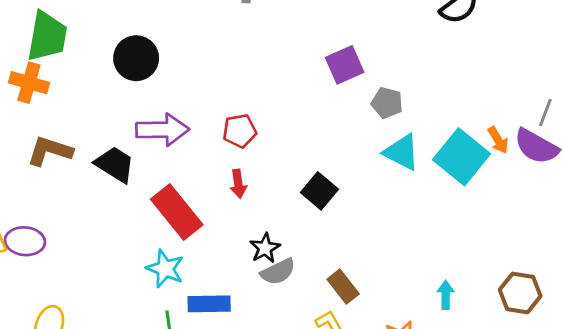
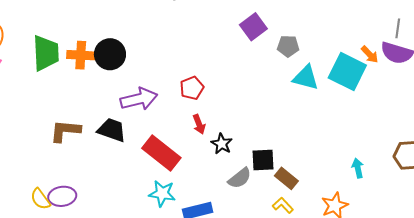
orange cross: (29, 83) -> (81, 55), moved
black square: (319, 191) -> (263, 160), moved, turned -30
black star: (265, 248) -> (222, 144), moved

